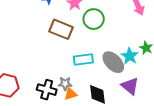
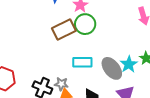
green circle: (94, 19) -> (85, 24), moved
brown rectangle: (61, 29) -> (64, 29), turned -55

